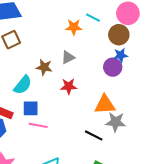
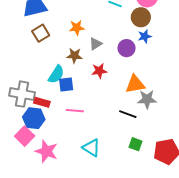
orange star: (74, 27) -> (77, 28), moved
purple circle: (113, 67) -> (127, 48), moved
blue square: (31, 108) -> (66, 84), moved

